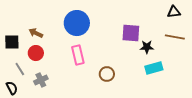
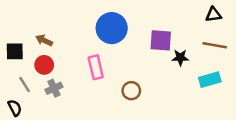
blue circle: (77, 23) -> (112, 28), moved
cyan rectangle: (154, 68) -> (210, 80), moved
gray cross: (41, 80) -> (54, 88), moved

